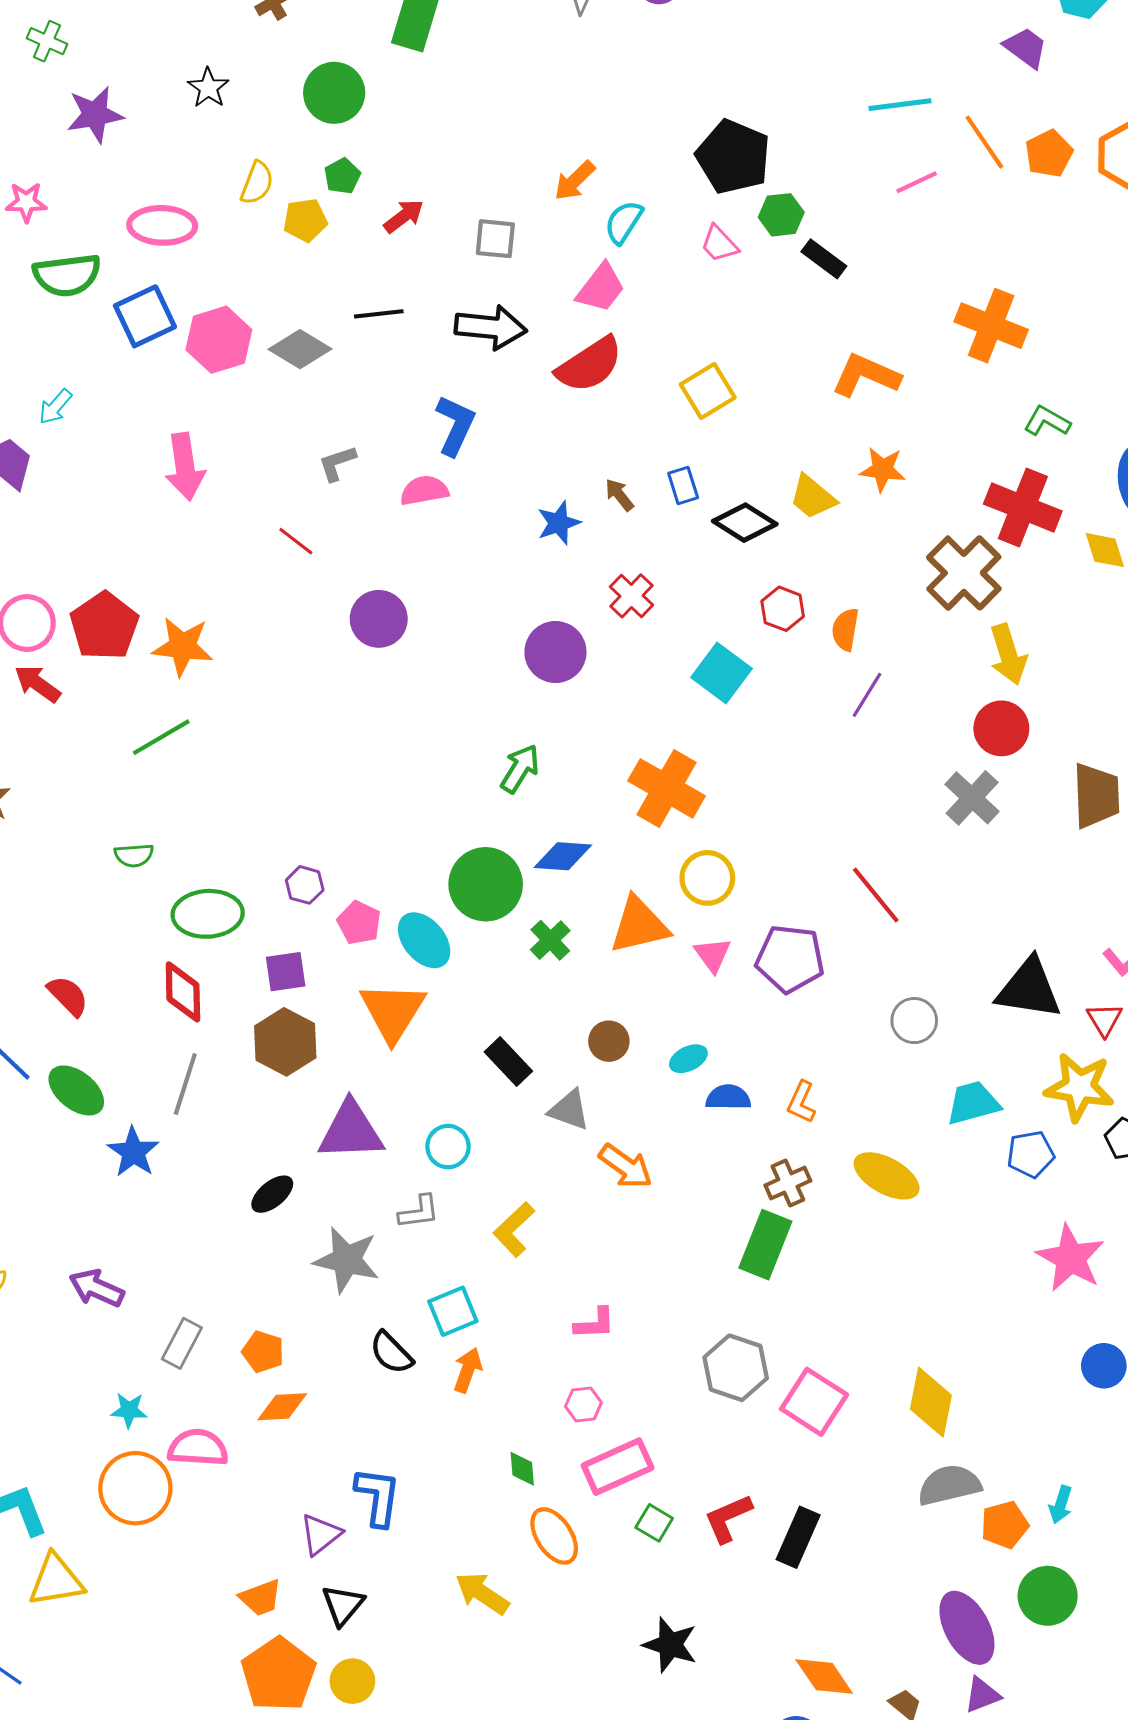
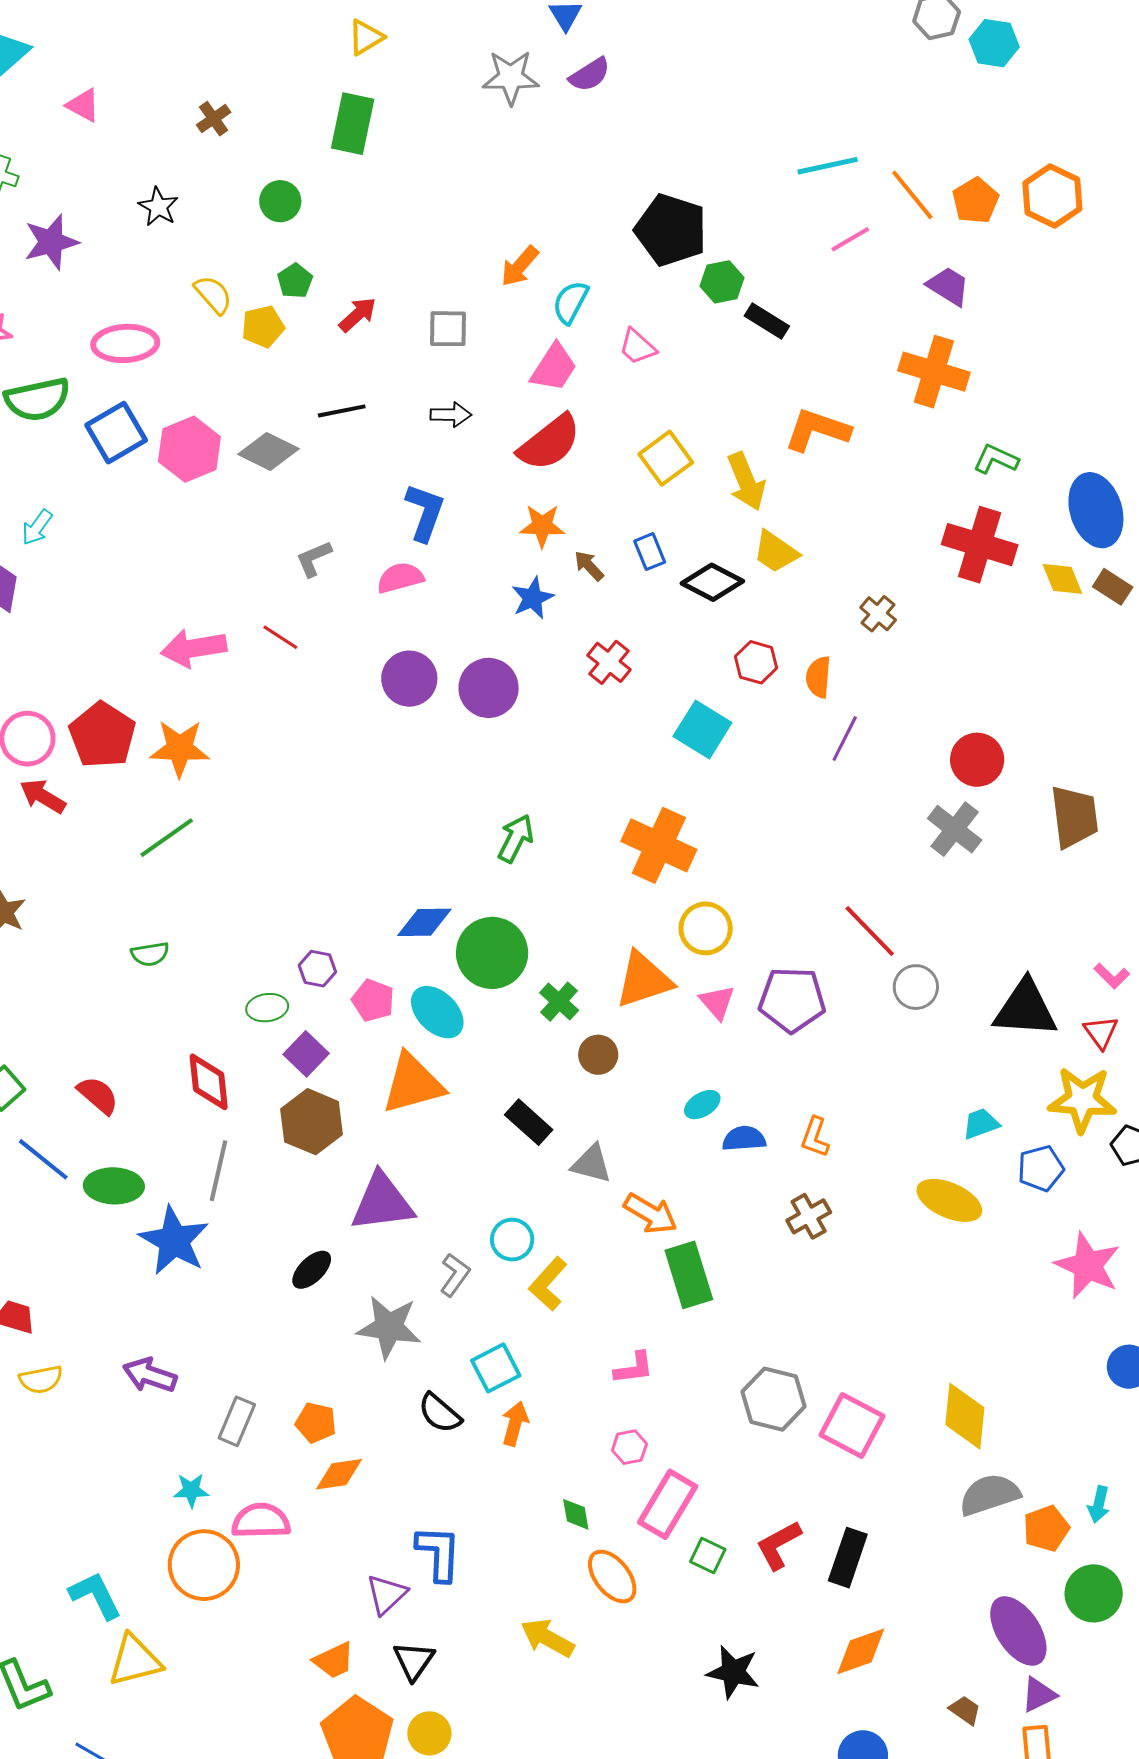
purple trapezoid: (1026, 48) -> (948, 286), moved
green circle: (334, 93) -> (280, 201), size x0.7
yellow semicircle: (257, 183) -> (213, 295), turned -57
pink trapezoid: (719, 244) -> (637, 347), moved
black arrow: (491, 327) -> (451, 415), size x0.6
pink arrow: (185, 467) -> (194, 648), moved, turned 94
orange star: (883, 469) -> (542, 526), moved
brown cross: (964, 573) -> (878, 614), moved, size x0.5
purple circle: (379, 619) -> (409, 679), moved
purple circle: (555, 652) -> (489, 688), moved
yellow arrow: (1008, 654) -> (746, 481), moved
blue diamond: (563, 856) -> (424, 922), moved
green ellipse: (208, 914) -> (267, 1008), moved, size x0.6
purple square: (286, 972) -> (306, 1054), turned -33
orange triangle: (393, 1012) -> (413, 1084), turned 48
gray circle: (914, 1021) -> (916, 987), moved
brown circle: (609, 1041) -> (598, 1055), moved
green ellipse: (76, 1090) -> (114, 1186), turned -32
cyan trapezoid: (973, 1103) -> (981, 1124), size x0.7
cyan circle: (448, 1147) -> (512, 1240), moved
blue star: (133, 1152) -> (174, 1241), size x1.4
yellow ellipse: (887, 1176) -> (949, 1200), moved
gray L-shape: (419, 1212) -> (455, 1275), turned -42
green rectangle: (765, 1245) -> (689, 1275), moved, turned -34
pink rectangle: (618, 1467) -> (668, 1504), turned -30
orange diamond: (824, 1676) -> (861, 1651), moved, turned -70

